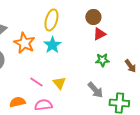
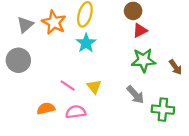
orange star: (24, 43) -> (54, 22), moved
green star: (102, 60) -> (143, 60), size x1.5

